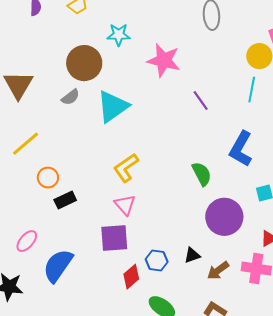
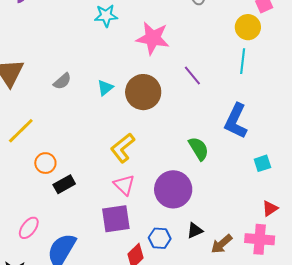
brown circle: (84, 63) -> (143, 92), moved
cyan triangle: (113, 106) -> (105, 88), size x0.5
purple circle: (224, 217) -> (173, 189), moved

